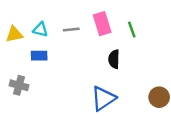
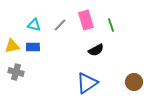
gray line: (71, 30) -> (60, 25), turned -40
yellow triangle: (14, 34) -> (12, 46), moved
black semicircle: (114, 59) -> (96, 50), turned -119

